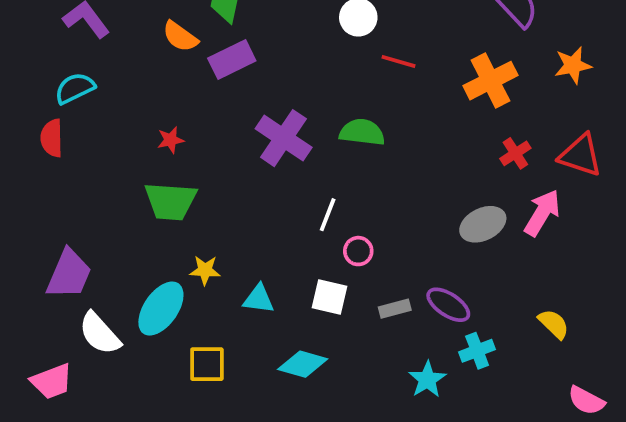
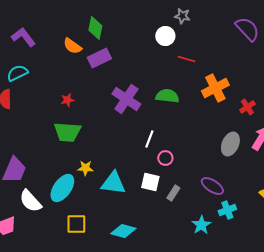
orange cross: (490, 81) -> (215, 88), moved
gray ellipse: (483, 224) -> (230, 144), turned -40
cyan triangle: (259, 299) -> (113, 183), size x1.5
gray rectangle: (395, 309) -> (173, 193), moved, turned -42
yellow square: (207, 364) -> (76, 224), moved
cyan diamond: (303, 364) -> (123, 231), moved

